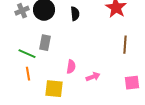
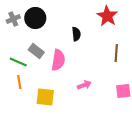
black semicircle: (75, 14) -> (76, 34), moved
gray rectangle: (45, 43) -> (36, 51), turned -63
pink semicircle: (71, 67) -> (58, 60), moved, size x1.5

